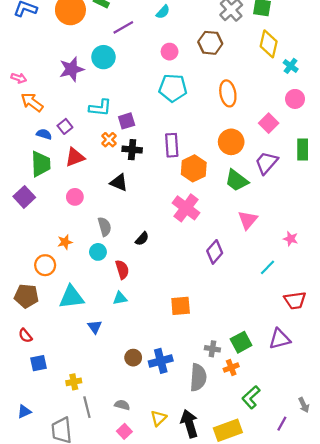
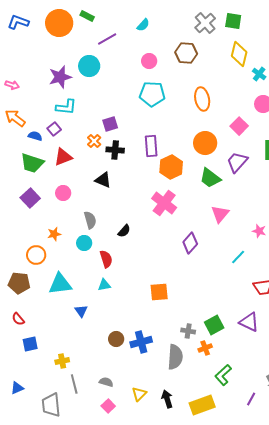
orange arrow: (32, 102) -> (15, 118), moved
cyan L-shape: (100, 108) -> (66, 107), moved
green trapezoid: (41, 164) -> (32, 163), turned 110
purple square: (24, 197) -> (30, 198), moved
purple triangle: (280, 339) -> (249, 322), turned 40
black arrow: (189, 424) -> (167, 399), size x0.7

